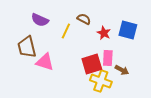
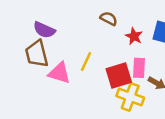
purple semicircle: (40, 20) -> (44, 30), moved
yellow line: (66, 31) -> (86, 62), moved

